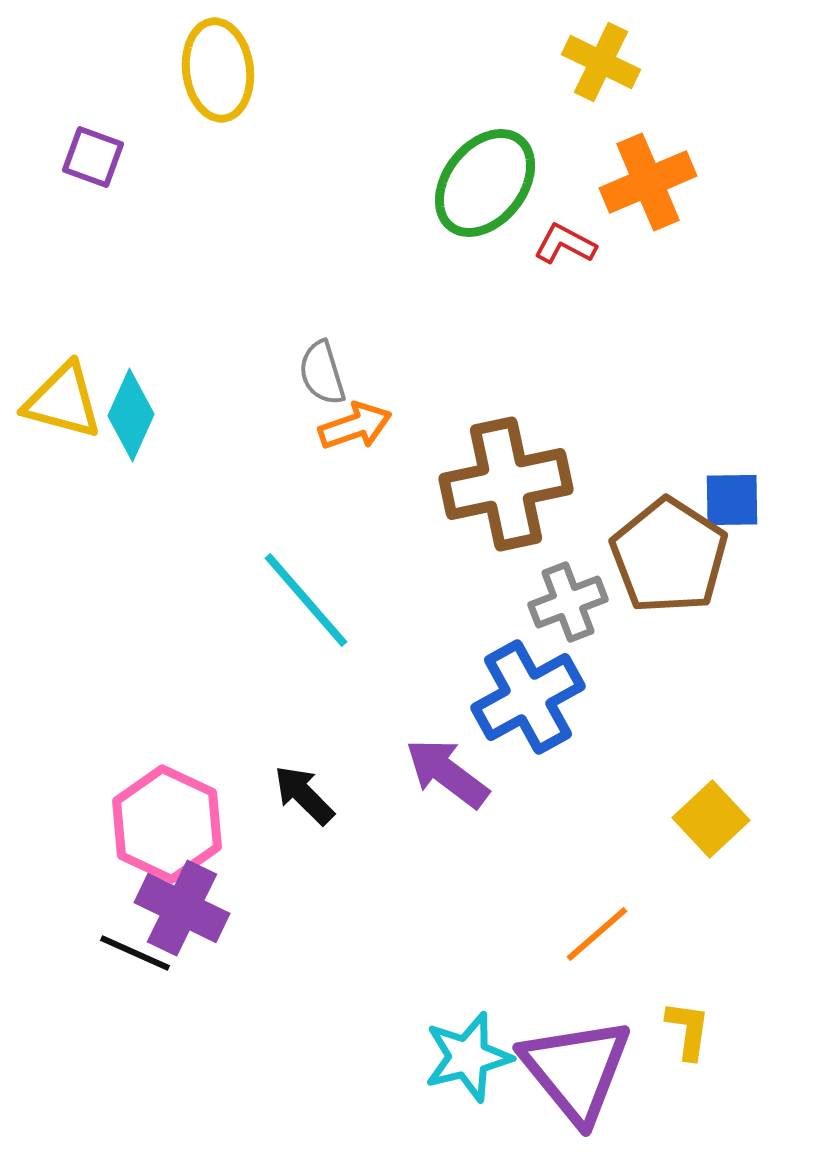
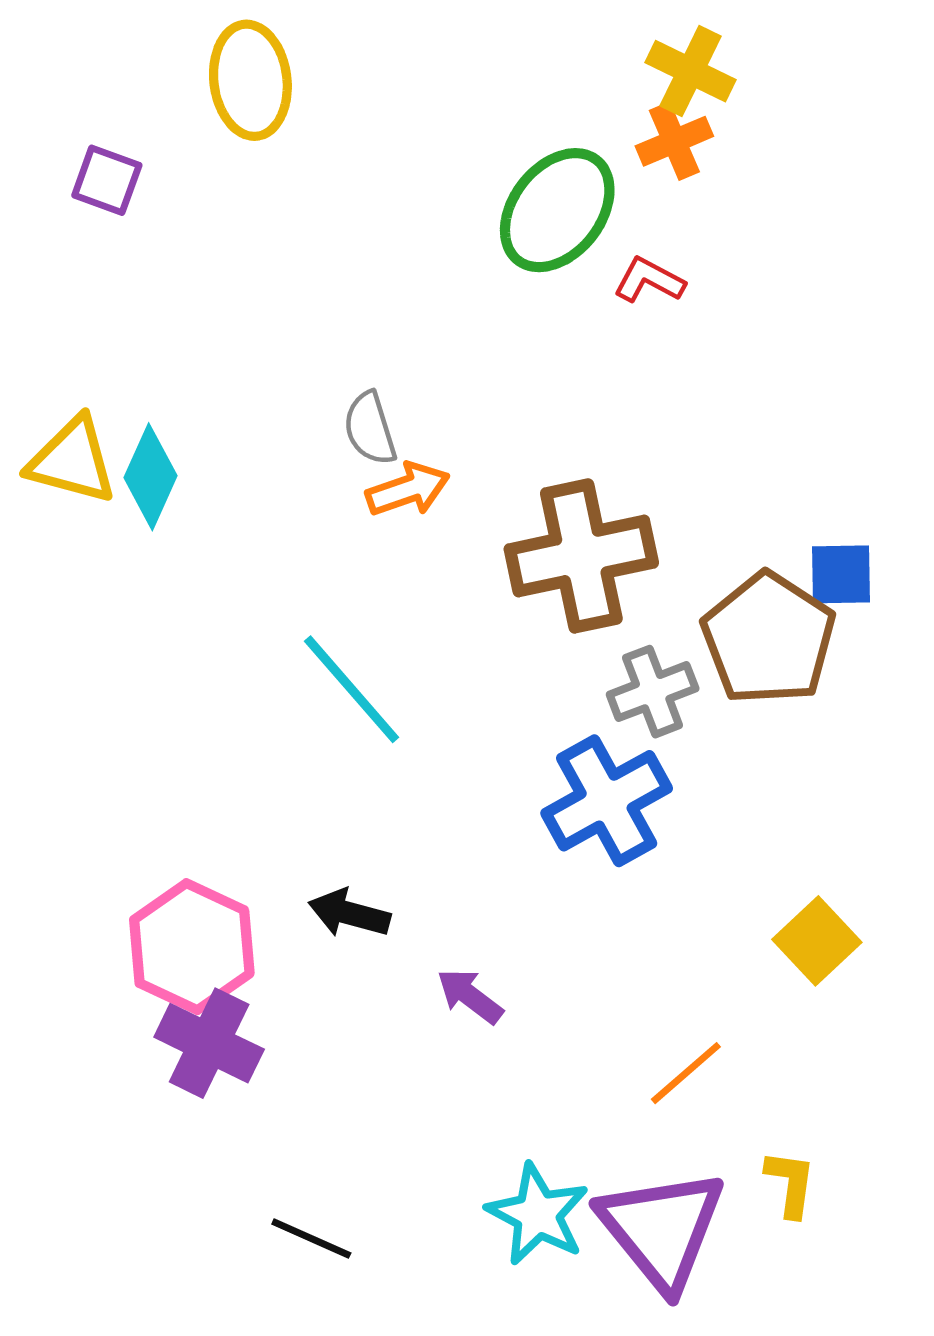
orange cross: (648, 182) -> (674, 141), moved, size x0.7
purple arrow: (447, 773) -> (470, 996), moved, size x0.7
black arrow: (304, 795) -> (349, 913), turned -30
black line: (135, 953) -> (311, 1238), moved
cyan star: (468, 1057) -> (538, 1214), turned -30

